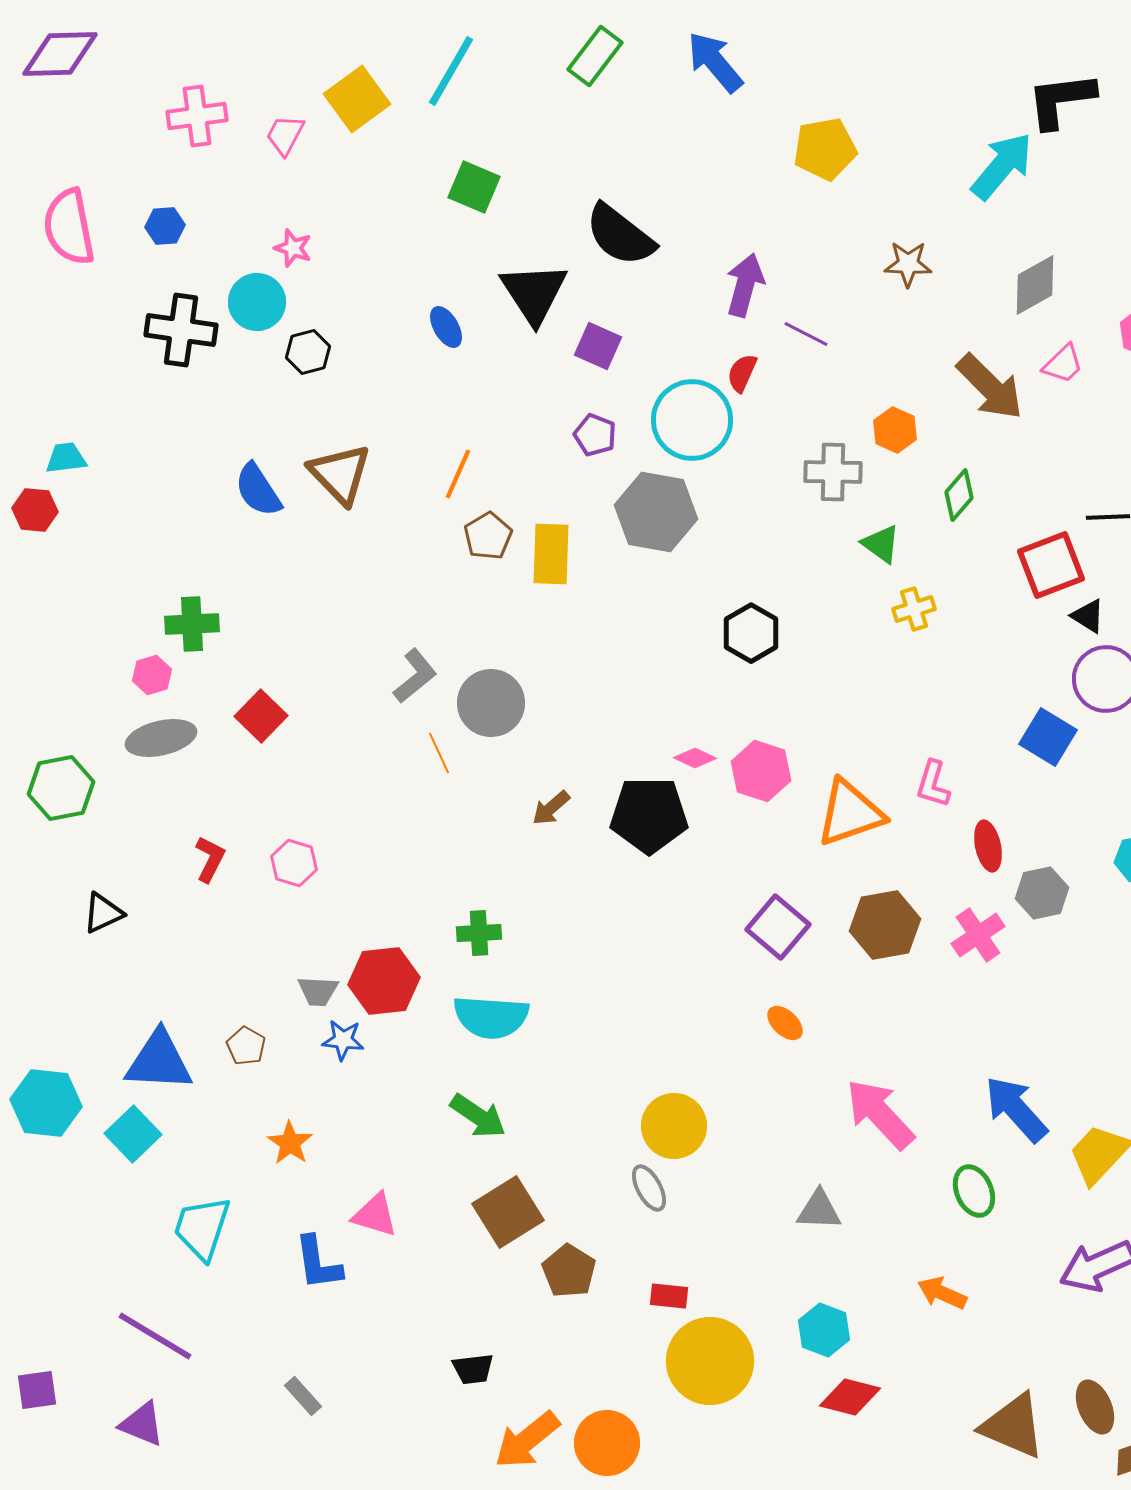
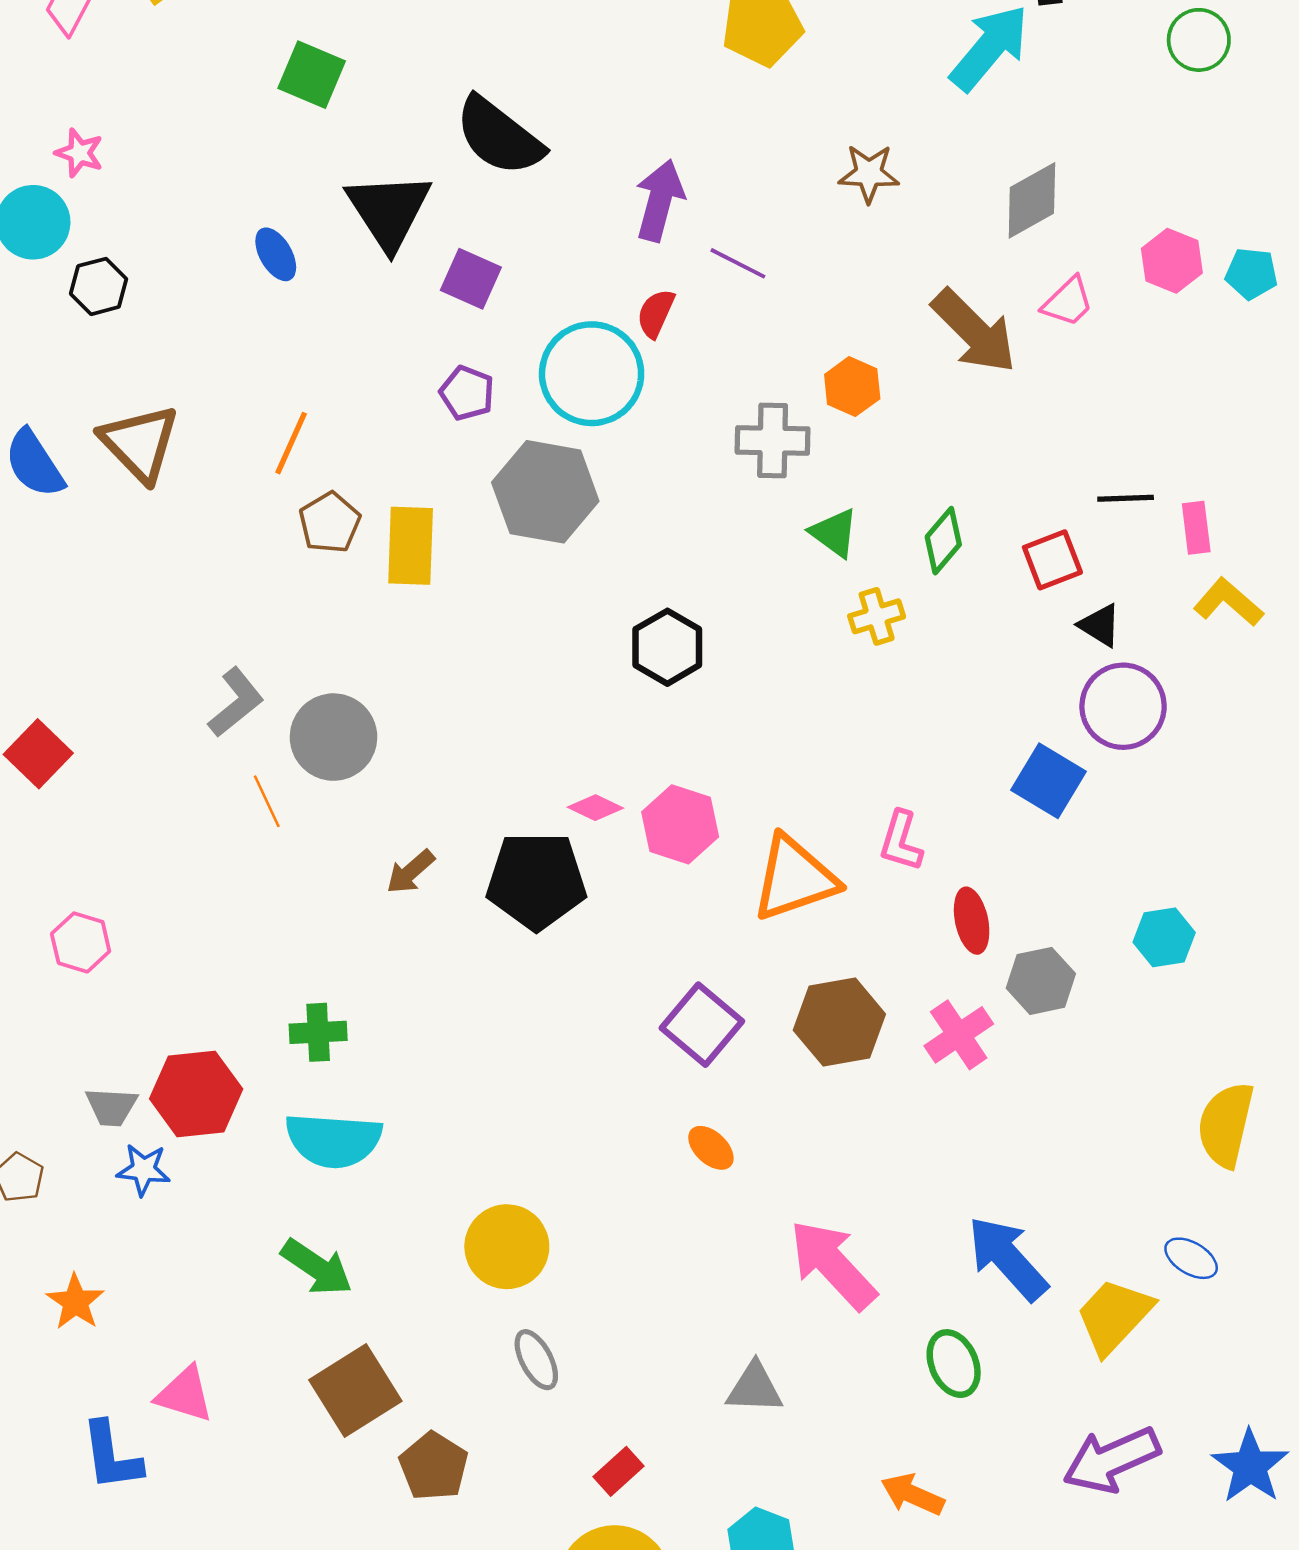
green diamond: (959, 495) -> (943, 541), moved
red square: (1051, 565) -> (1052, 560), size x0.7
yellow circle: (674, 1126) -> (507, 1247), moved
red rectangle: (669, 1296) -> (619, 1471), moved, turned -48

